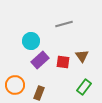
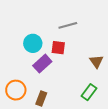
brown triangle: (82, 56) -> (96, 61), moved
red square: (63, 62) -> (58, 48), moved

